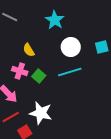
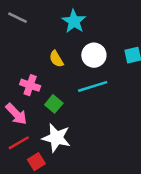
yellow semicircle: (29, 50) -> (56, 59), moved
green square: (39, 76) -> (54, 104), moved

